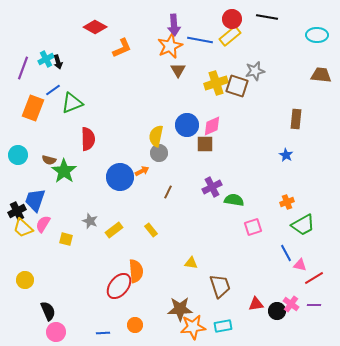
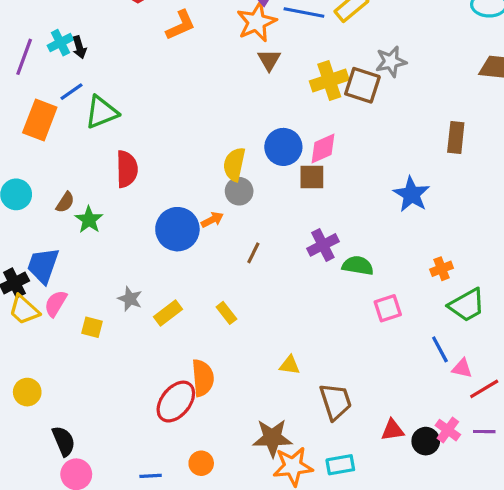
blue star: (286, 155) -> (411, 194), moved, size x1.6
brown semicircle: (49, 160) -> (65, 202), turned -72
green star: (64, 171) -> (89, 220), size x0.7

